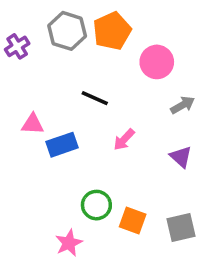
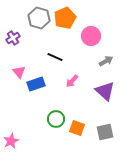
purple cross: (17, 46) -> (13, 38), moved
pink triangle: (33, 124) -> (19, 72), turned 48
purple triangle: (181, 157) -> (105, 91), size x1.5
pink star: (69, 243) -> (11, 141), moved

